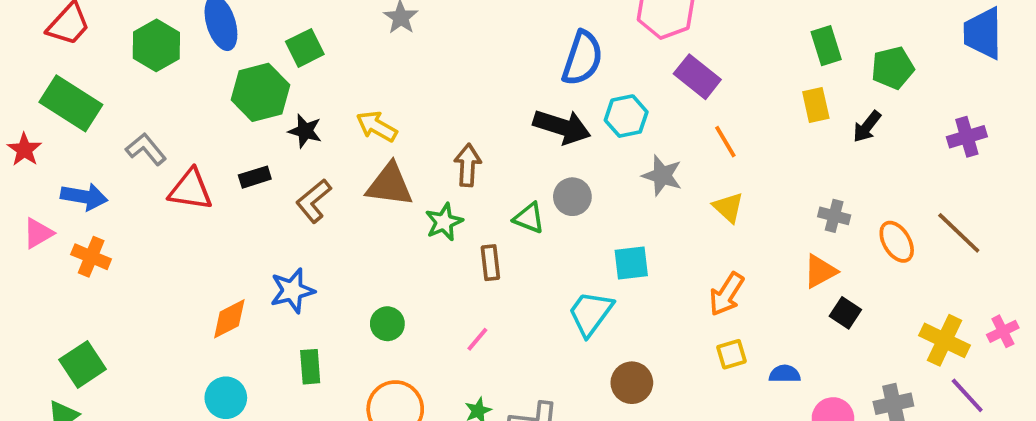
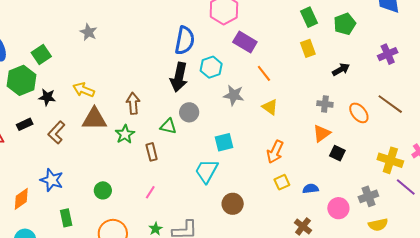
black arrow: (562, 127) -> (179, 77), turned 92
black arrow: (867, 127) -> (341, 69), moved, turned -150
blue star: (292, 291) -> (52, 180), turned -30

